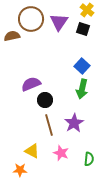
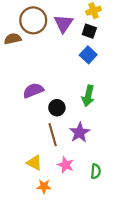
yellow cross: (87, 10) -> (94, 11), turned 32
blue square: (82, 66) -> (88, 55), moved
black circle: (45, 100) -> (57, 108), moved
orange star: (20, 170) -> (44, 186), moved

